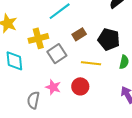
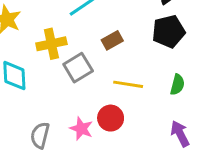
black pentagon: (109, 39) -> (169, 31), moved, turned -30
pink star: (53, 87) -> (81, 129), moved

